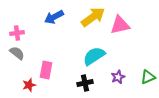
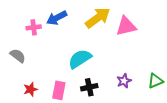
pink cross: (17, 33) -> (34, 27), moved
cyan semicircle: (94, 56) -> (80, 59), moved
pink rectangle: (46, 70) -> (59, 90), moved

